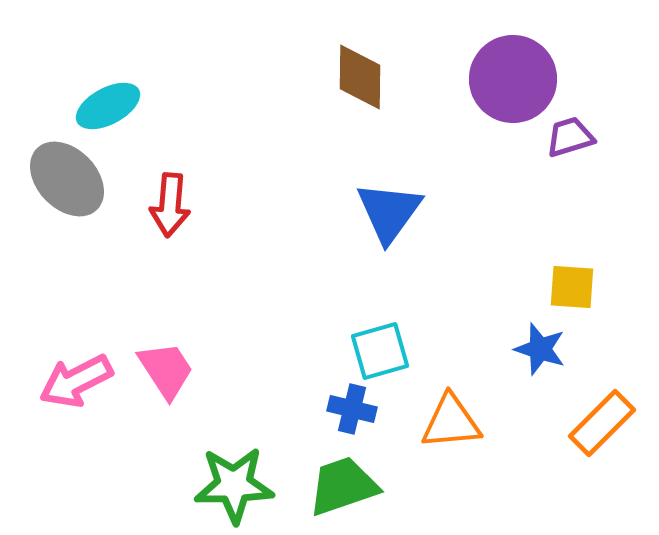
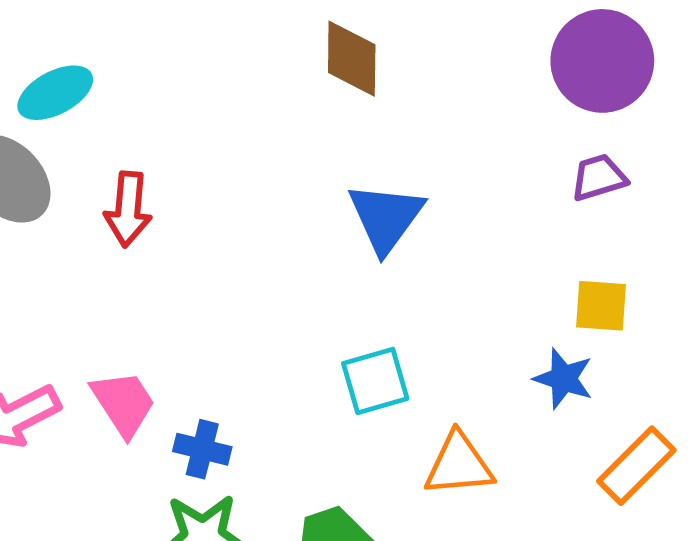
purple circle: (513, 79) -> (602, 61), moved
purple trapezoid: (570, 137) -> (599, 177), moved
blue cross: (352, 409) -> (202, 449), moved

